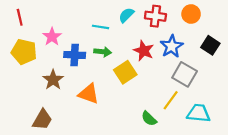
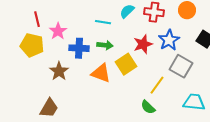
red line: (20, 17) -> (37, 19), moved
red star: (144, 51) -> (143, 44), turned 30
orange triangle: (89, 94) -> (101, 73), moved
yellow line: (171, 100) -> (157, 85), moved

